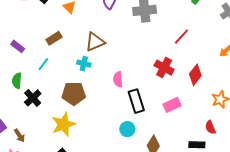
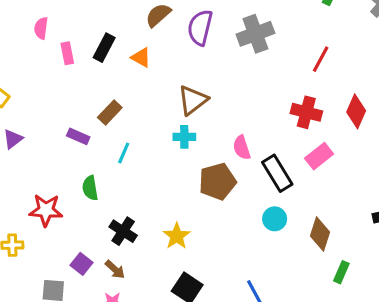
brown rectangle: (54, 38) -> (110, 112), moved
brown pentagon: (74, 93) -> (217, 182), moved
black cross: (33, 98) -> (123, 231), moved
pink rectangle: (172, 105) -> (319, 156), moved
yellow star: (63, 124) -> (177, 236), size x0.7

